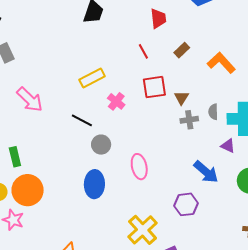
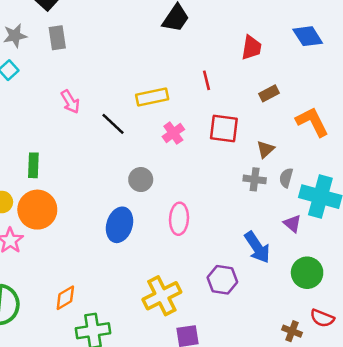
red line: (143, 51) -> (207, 80), moved
brown triangle: (181, 98) -> (265, 149), moved
pink arrow: (30, 100) -> (70, 102), size x0.7
black line: (82, 120) -> (113, 124), moved

